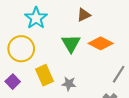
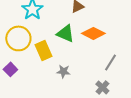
green triangle: (71, 43) -> (65, 33), turned -36
yellow rectangle: (44, 75) -> (43, 50), moved

